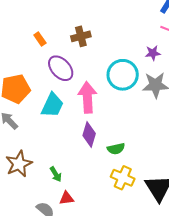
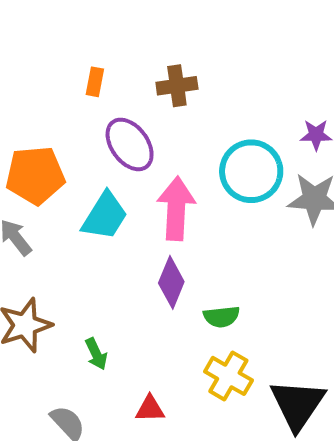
orange rectangle: (40, 39) -> (95, 82), turned 40
red triangle: (67, 198) -> (150, 409), moved

